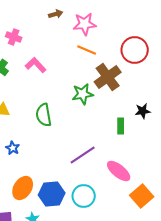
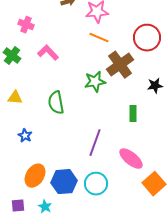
black star: (143, 111) -> (155, 86), moved
purple line: (83, 155) -> (95, 143), turned -36

